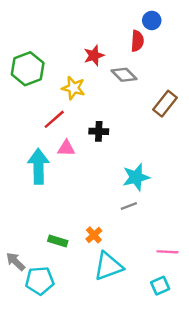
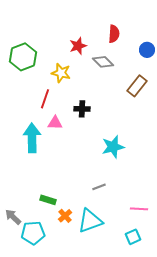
blue circle: (152, 20) -> (147, 50), moved
red line: (54, 119) -> (45, 99), turned -30
gray line: (129, 206) -> (99, 187), moved
orange cross: (94, 235) -> (65, 216), moved

